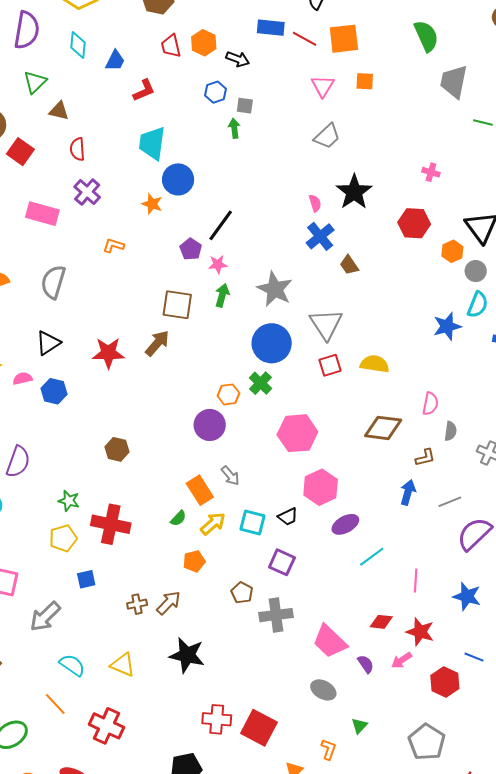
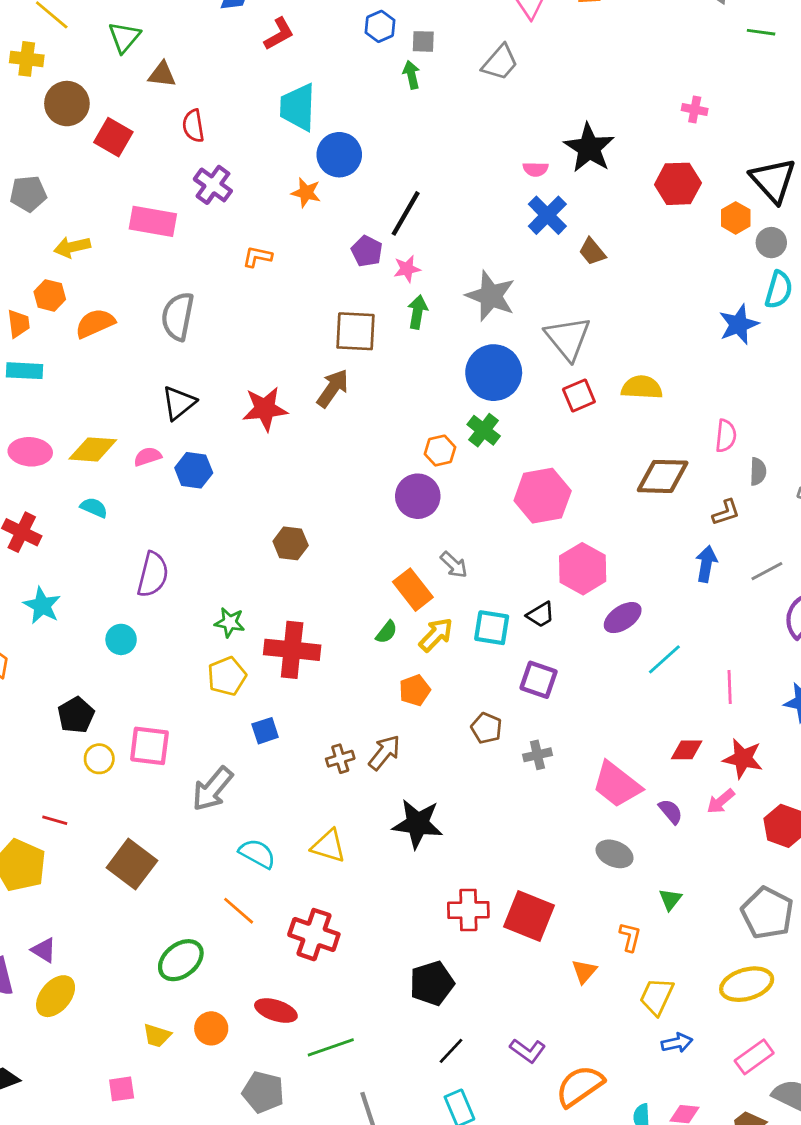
gray trapezoid: (327, 136) -> (500, 62), moved
pink semicircle: (315, 203) -> (536, 169), turned 114
gray cross: (276, 615) -> (537, 755), size x0.6

